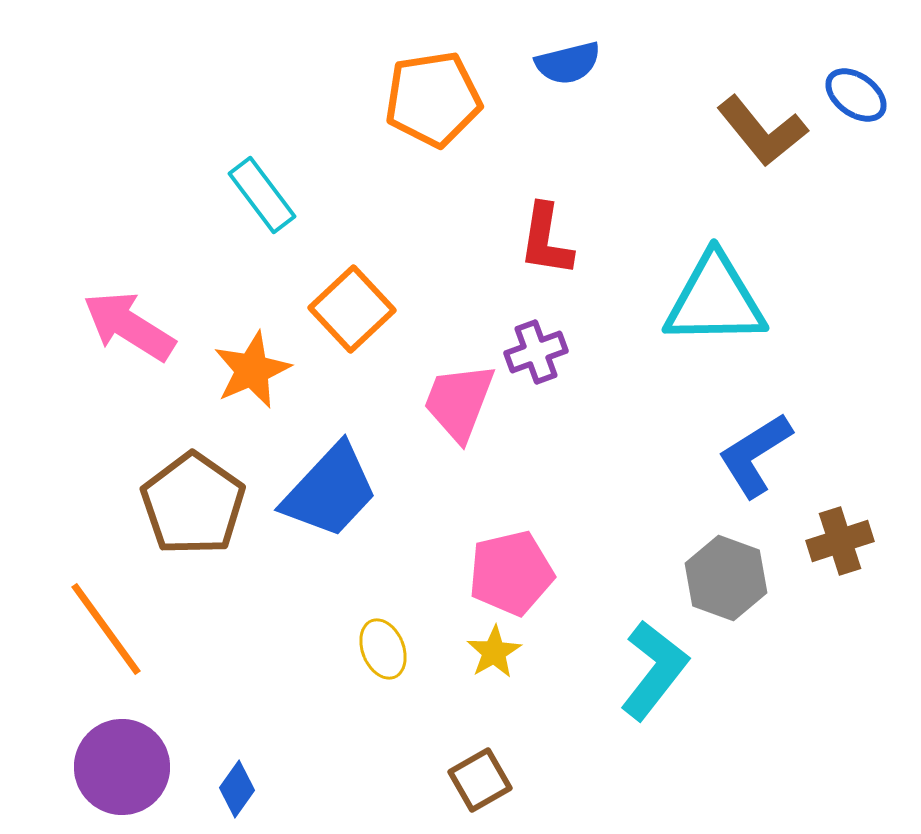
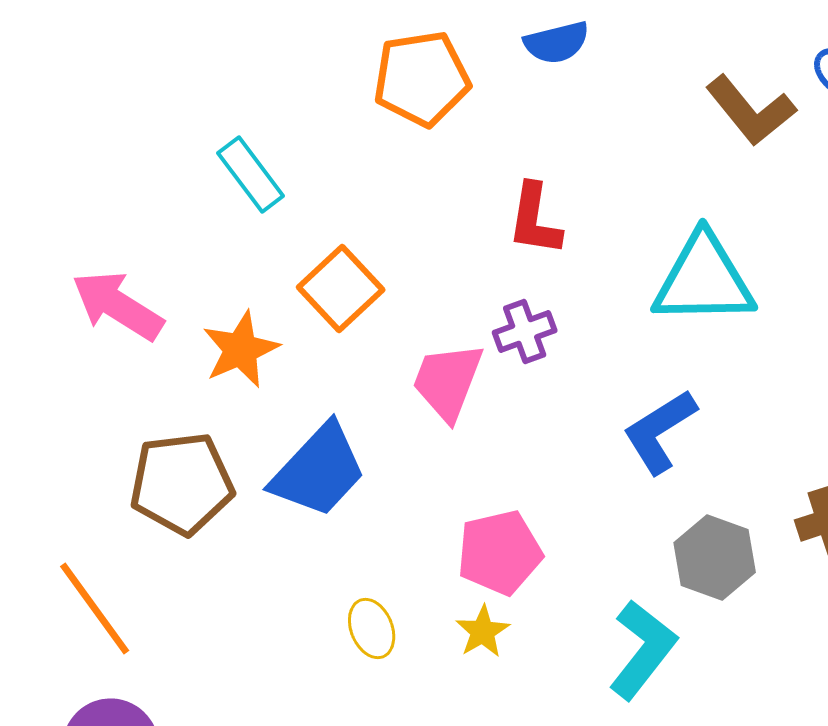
blue L-shape: (755, 455) -> (660, 432), moved
brown pentagon: (193, 504) -> (182, 484), turned 30

